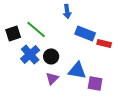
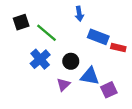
black square: (13, 33) -> (21, 22), moved
black circle: (51, 56) -> (71, 61), moved
purple square: (95, 83) -> (109, 90), turned -35

